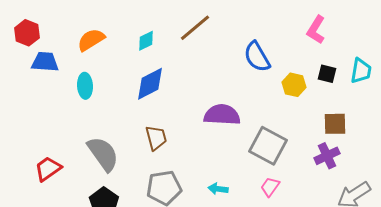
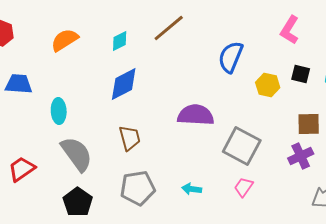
blue semicircle: (257, 57) -> (231, 57), turned 52
blue trapezoid: (45, 62) -> (19, 84), moved
cyan ellipse: (85, 86) -> (59, 111), moved

